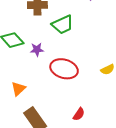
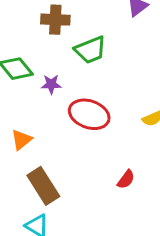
red semicircle: (79, 114) -> (126, 179), moved

